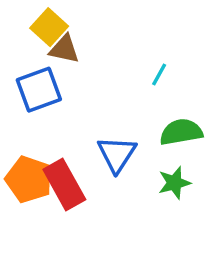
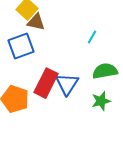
red rectangle: (64, 185) -> (46, 83), moved, turned 56

